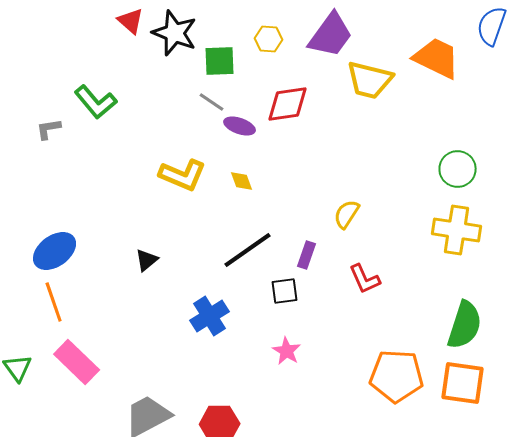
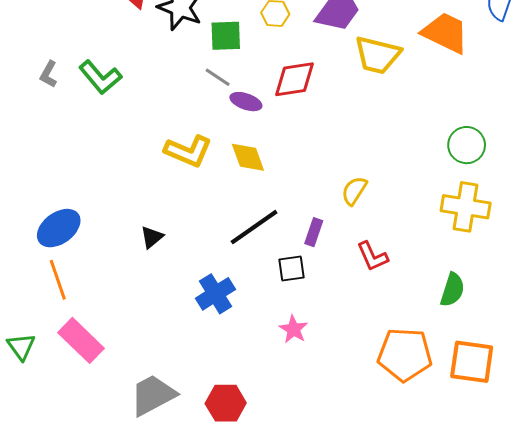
gray L-shape: (49, 129) -> (49, 74), moved, turned -52
yellow diamond: (242, 181) -> (248, 157), size x1.5
green semicircle: (465, 325) -> (452, 290), moved, size x0.7

